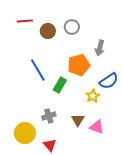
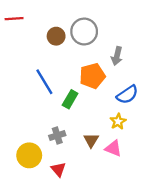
red line: (25, 21) -> (14, 19), moved
gray circle: (72, 27) -> (84, 31), size x1.5
yellow star: (93, 96) -> (118, 121), moved

